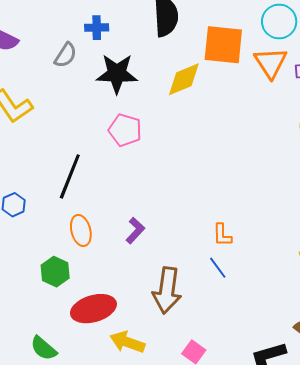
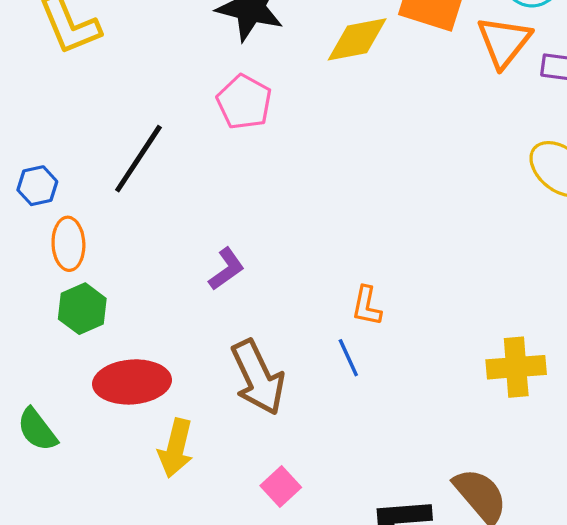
orange ellipse: (81, 231) -> (68, 244), moved
brown arrow: (167, 290) -> (258, 377), turned -45
yellow arrow: (127, 342) -> (176, 448), turned -108

